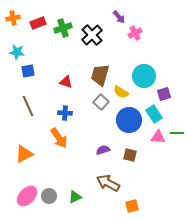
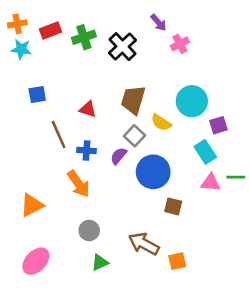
cyan star: (17, 52) -> (21, 49), moved
brown line: (28, 106) -> (59, 135), moved
blue circle: (129, 120) -> (153, 172), moved
purple semicircle: (103, 150) -> (119, 156), moved, turned -32
gray circle: (49, 196) -> (89, 230), moved
orange square: (132, 206) -> (177, 261), moved

